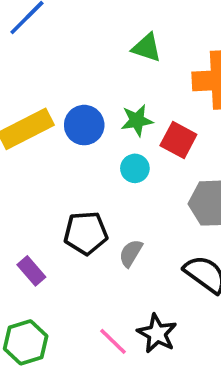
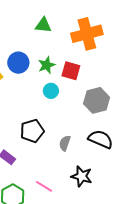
blue circle: (84, 125) -> (18, 63), moved
gray semicircle: (131, 253) -> (65, 143), moved
pink line: (113, 341) -> (44, 186), moved

